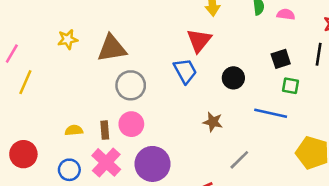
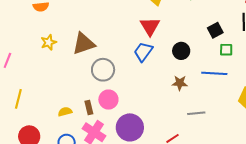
blue trapezoid: (185, 71) -> (143, 52), turned -105
yellow line: (25, 82) -> (18, 99), moved
brown star: (213, 122) -> (180, 83), moved
gray line: (239, 160) -> (196, 113), turned 48

